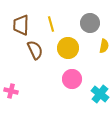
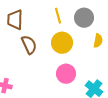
yellow line: (51, 24) -> (58, 16), moved

